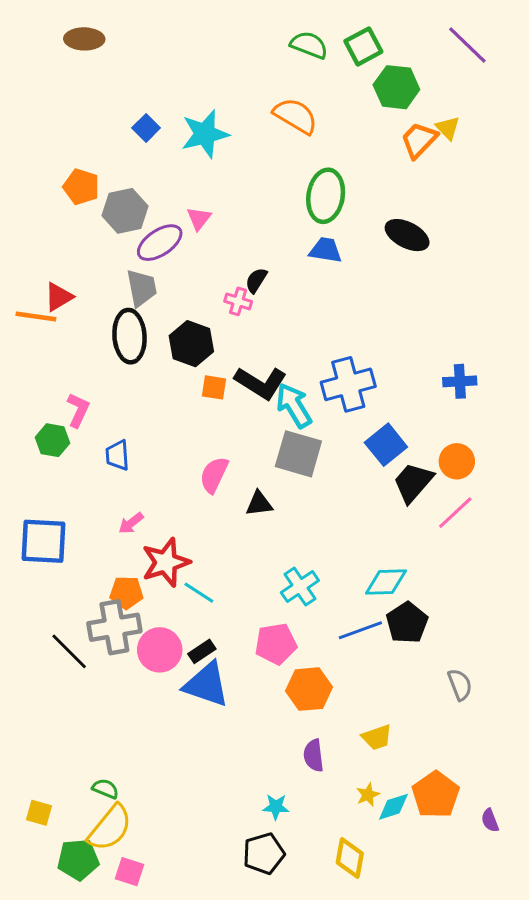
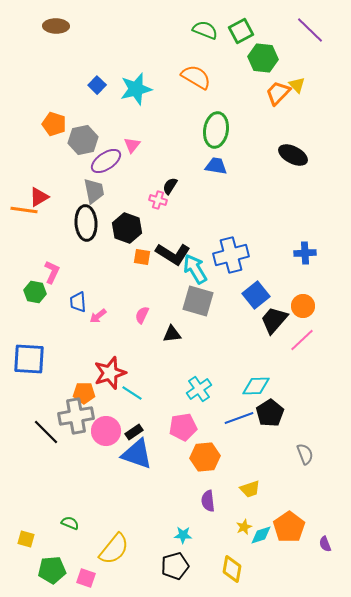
black ellipse: (407, 235) -> (293, 155), moved
pink semicircle: (214, 475) -> (142, 315), size x0.7
pink arrow: (131, 523) -> (98, 316), moved
yellow semicircle: (110, 828) -> (114, 549), moved

